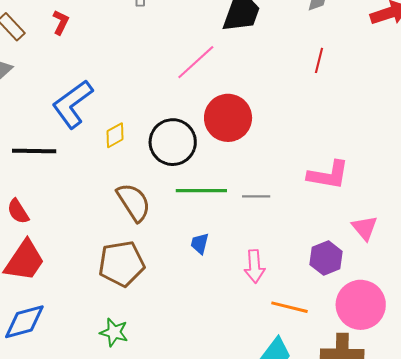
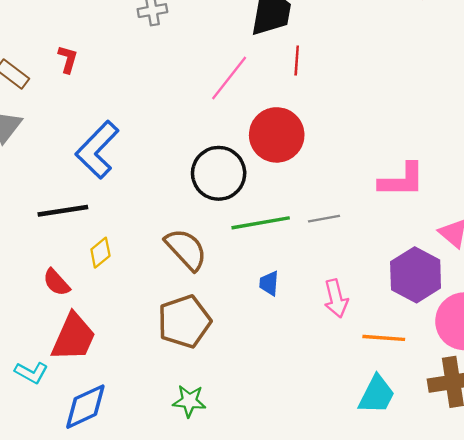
red line: (319, 60) -> (297, 60), moved
yellow diamond: (115, 135) -> (100, 253), moved
purple hexagon: (326, 258) -> (416, 275), size x1.4

